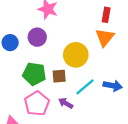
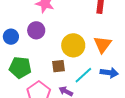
orange triangle: (105, 37) -> (103, 44), moved
green pentagon: (34, 74) -> (20, 68), moved

